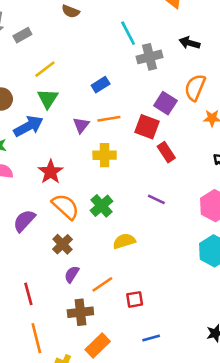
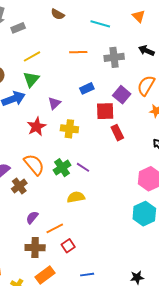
cyan line: (128, 33) -> (100, 24), moved, turned -54
blue rectangle: (101, 85) -> (87, 88), moved
orange line: (109, 119) -> (78, 52), moved
red square: (147, 127) -> (105, 111), turned -30
red star: (51, 172) -> (36, 127), moved
purple line: (156, 199) -> (83, 167), moved
brown cross: (62, 244) -> (19, 186), moved
red square: (135, 299) -> (68, 246), moved, turned -32

